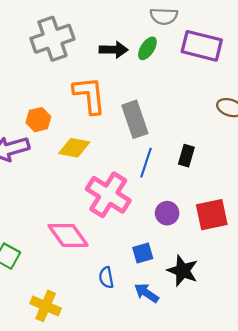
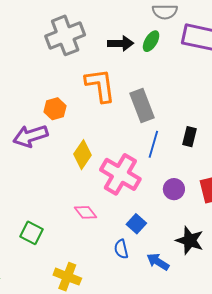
yellow diamond: (74, 148) -> (83, 155), moved, turned -64
pink diamond: (68, 235) -> (85, 212), size x0.6
blue square: (143, 253) -> (136, 224), moved, turned -30

